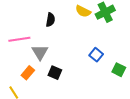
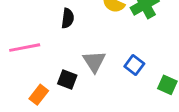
gray triangle: (40, 52) -> (94, 61), moved
black square: (55, 73) -> (67, 79), moved

